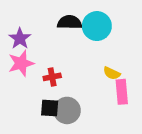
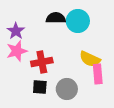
yellow semicircle: (112, 73) -> (90, 59), size x1.5
red cross: (52, 77) -> (42, 62), size x1.5
gray circle: (67, 110) -> (67, 89), moved

